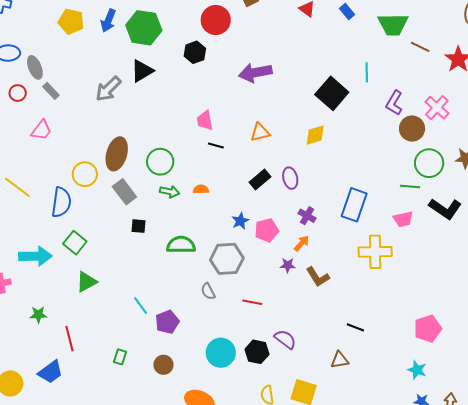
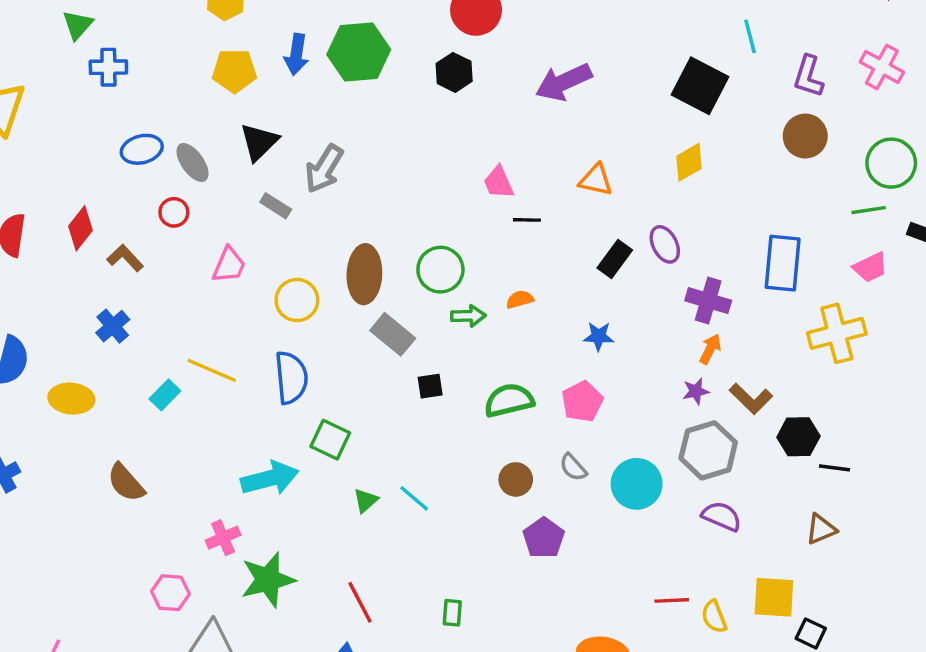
black triangle: (142, 71) -> (259, 142), moved
gray rectangle: (51, 91) -> (276, 206), moved
brown circle: (412, 129) -> (805, 136), moved
orange triangle: (260, 132) -> (596, 180), turned 40
yellow circle: (85, 174) -> (297, 300), moved
purple cross: (307, 216) -> (708, 301), size x1.4
blue star: (240, 221) -> (599, 336), turned -30
pink pentagon: (267, 230) -> (582, 401), moved
gray hexagon: (227, 259) -> (708, 450), moved
green triangle: (86, 282) -> (366, 500), size x0.7
red line: (252, 302) -> (672, 600), moved
cyan line: (141, 306) -> (414, 498), moved
green star: (38, 315) -> (268, 580), moved, size x1.8
purple pentagon: (167, 322) -> (544, 538), moved
black hexagon: (257, 352) -> (798, 437), moved
cyan circle: (221, 353) -> (637, 484), moved
brown circle: (163, 365) -> (516, 479), moved

